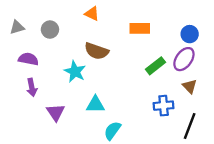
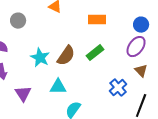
brown semicircle: (97, 51) -> (66, 56), moved, turned -75
green rectangle: (156, 66) -> (95, 53), moved
blue cross: (164, 106) -> (118, 88), turned -36

